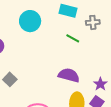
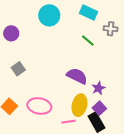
purple star: (100, 84) -> (98, 88), moved

